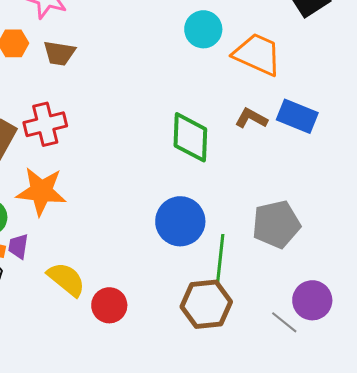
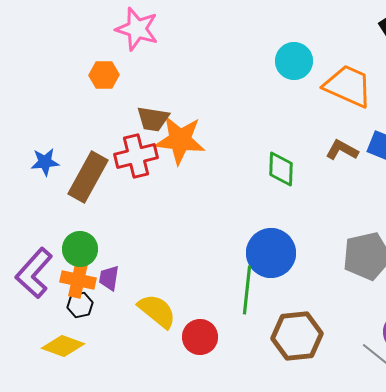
brown trapezoid: (59, 53) -> (153, 119), moved
green diamond: (190, 137) -> (281, 169), size x0.7
orange star: (41, 191) -> (180, 140), moved
green line: (220, 258) -> (247, 290), moved

